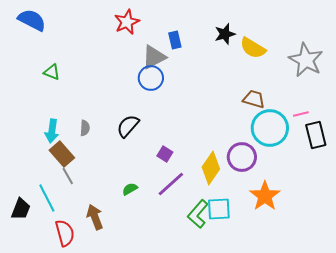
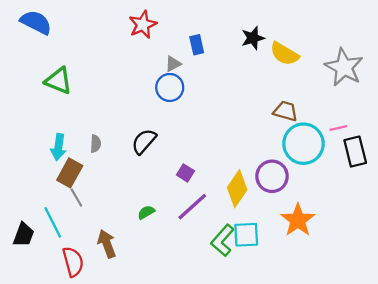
gray triangle: (154, 57) -> (173, 64), size x0.6
green triangle: (52, 72) -> (58, 81), size x1.5
brown rectangle: (62, 154) -> (70, 173), turned 70

